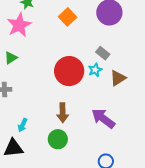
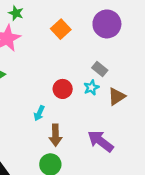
red circle: (69, 71) -> (63, 89), size x0.6
cyan arrow: (22, 125) -> (39, 113), moved

